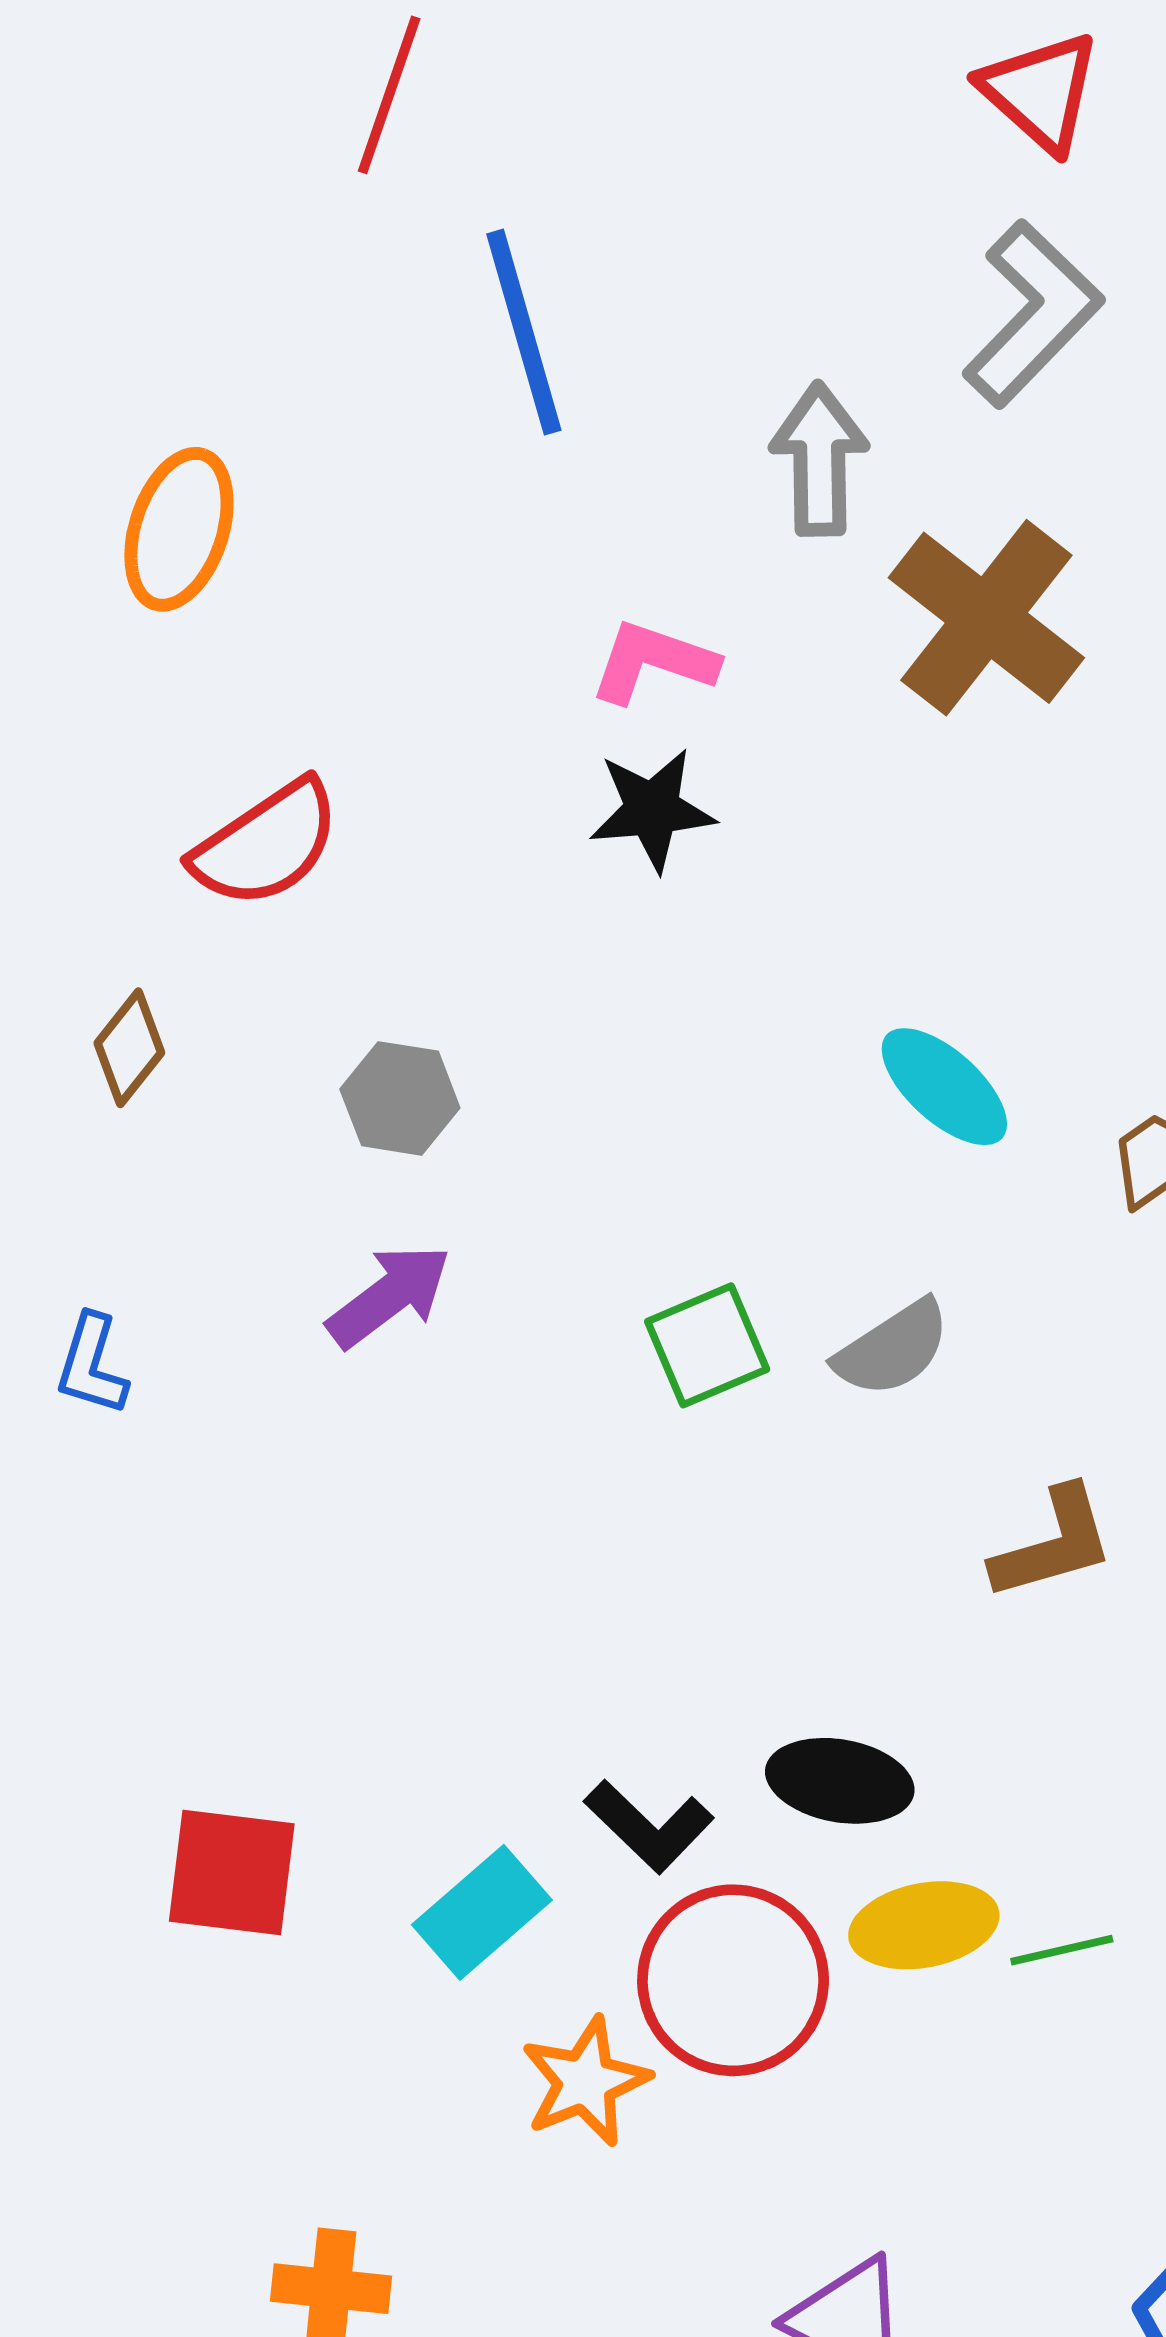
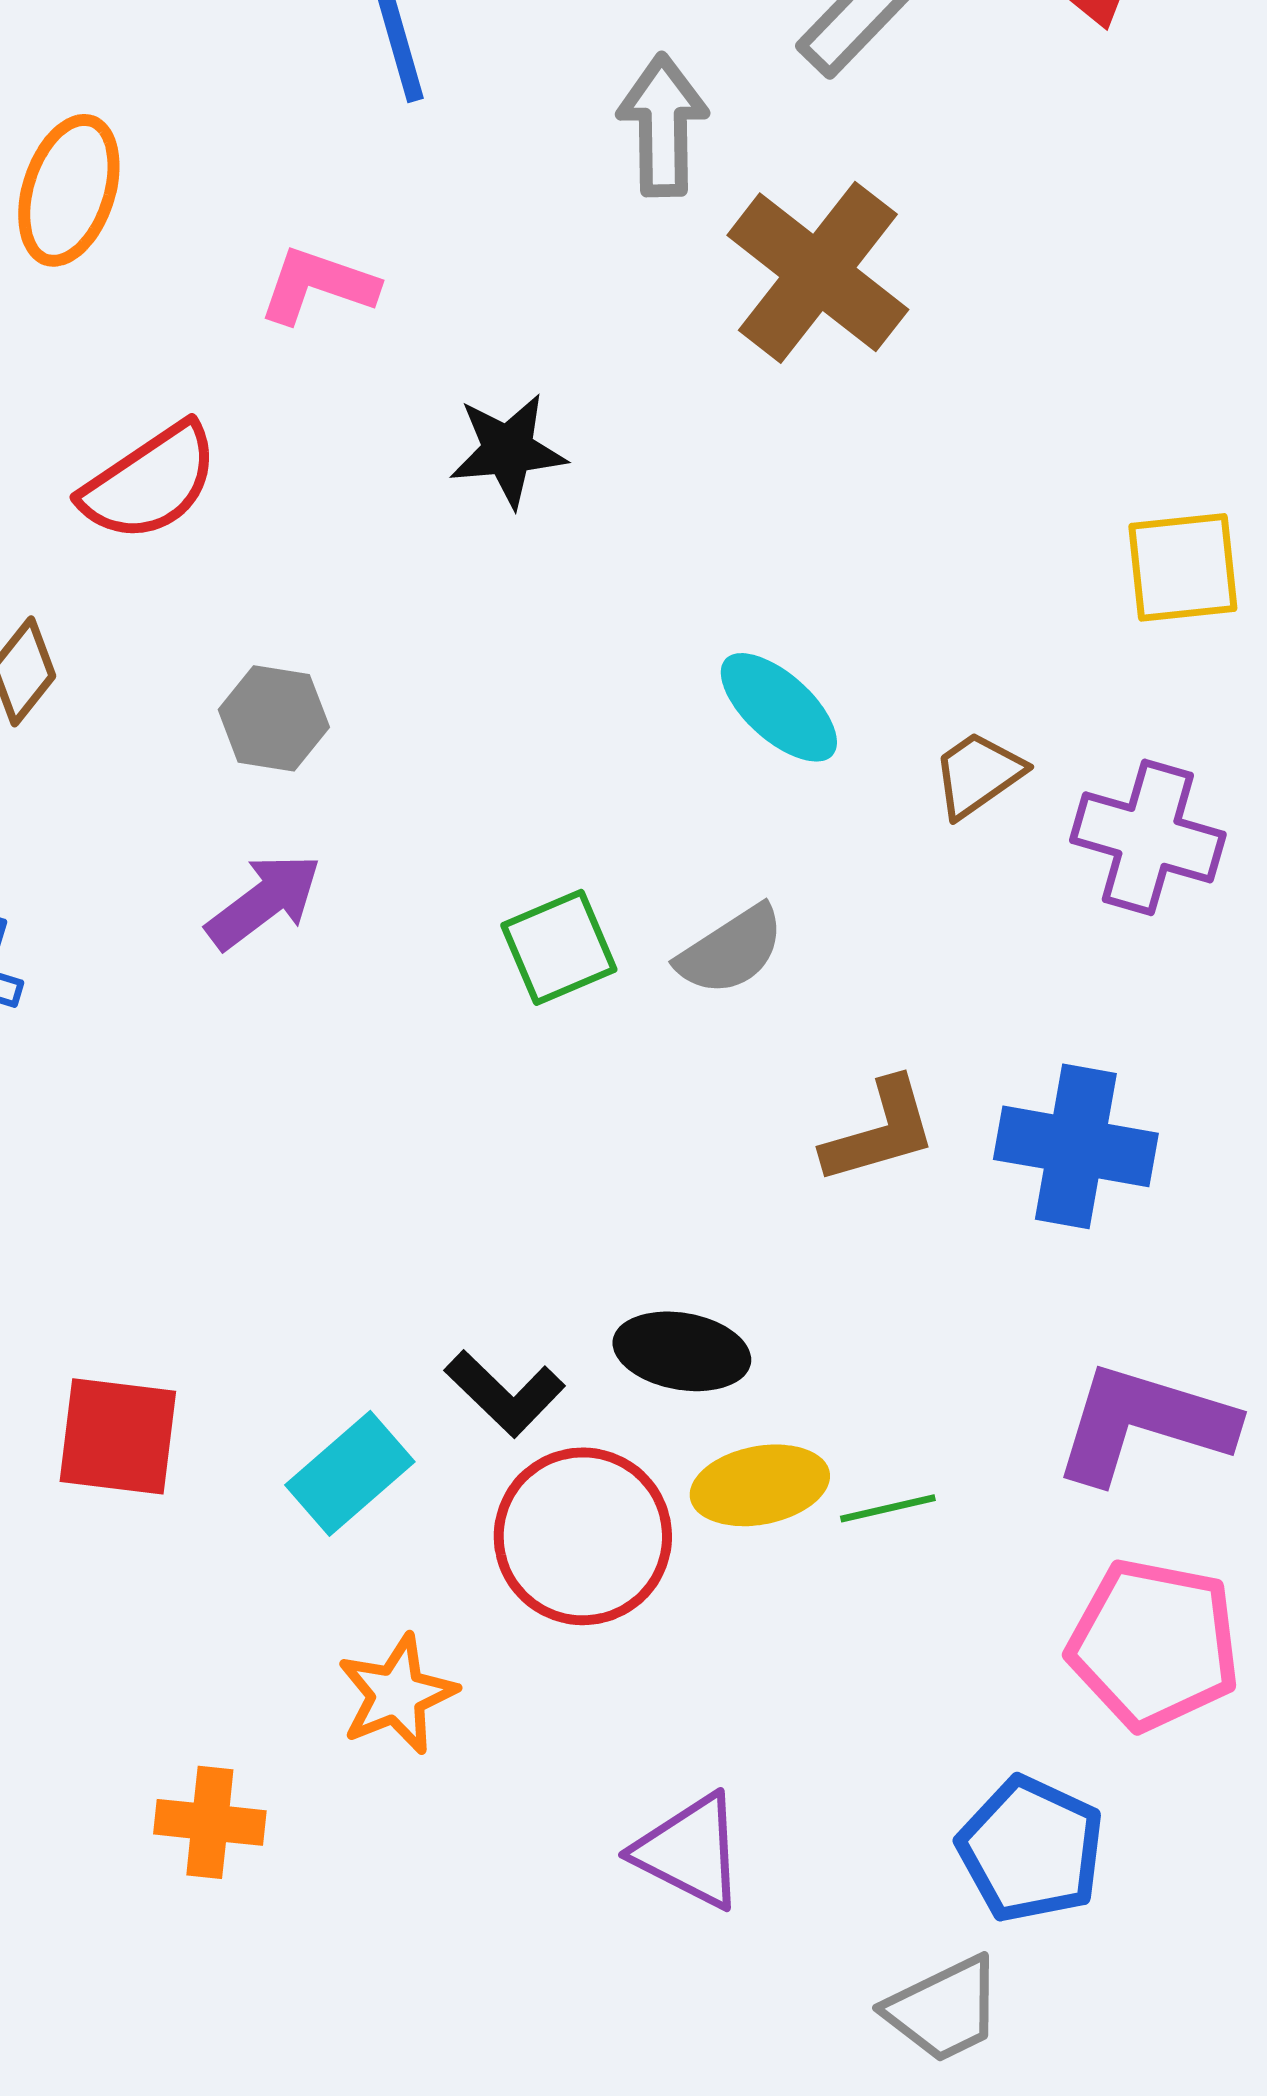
pink L-shape: (653, 662) -> (318, 285), moved
orange star: (585, 2082) -> (397, 1694), moved

